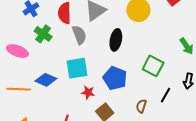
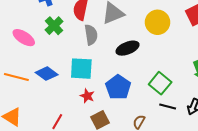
black ellipse: (116, 40) -> (128, 48), turned 45
black line: (166, 95) -> (168, 106), moved, turned 63

